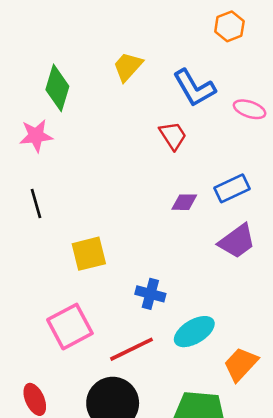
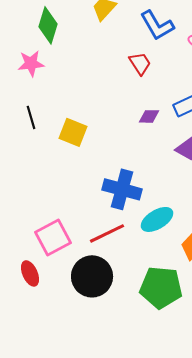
yellow square: (89, 254) -> (73, 132), moved, turned 36
blue cross: (150, 294) -> (122, 189), size x1.6
pink square: (70, 327) -> (53, 237), moved

